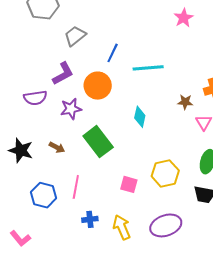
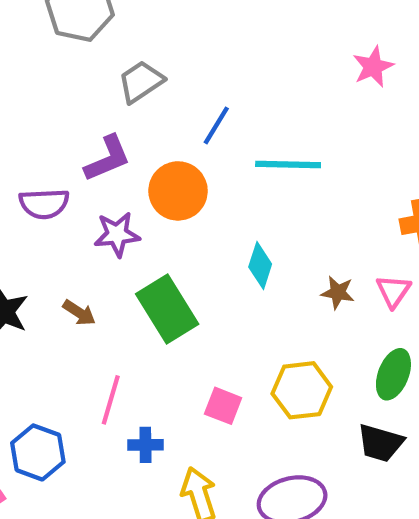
brown star: (185, 102) -> (338, 292), moved
blue hexagon: (44, 195) -> (38, 452), moved
blue cross: (90, 219) -> (145, 445), moved

